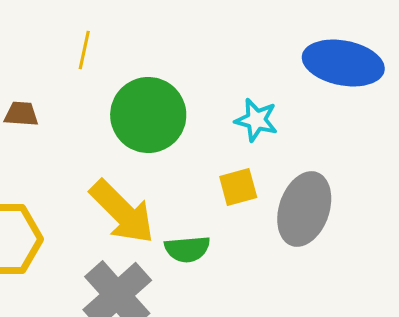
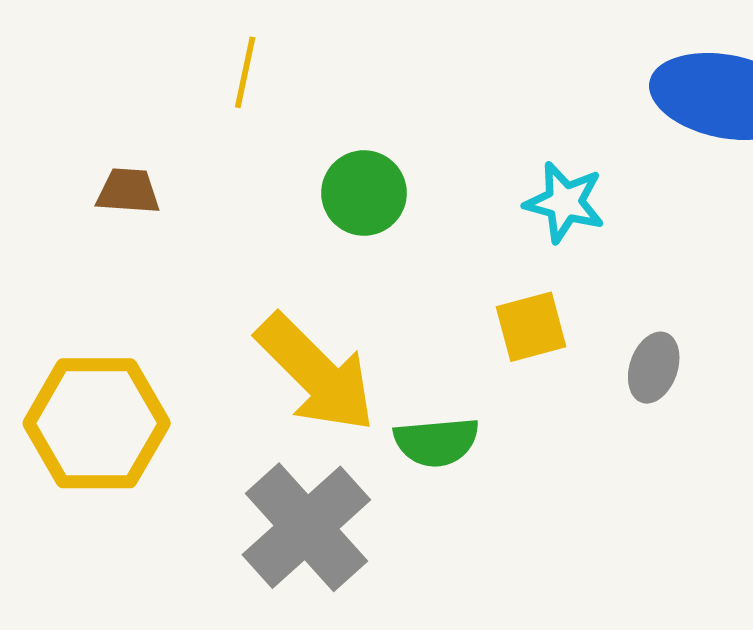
green circle: (148, 115) -> (364, 193), size x0.6
gray ellipse: (304, 209) -> (654, 368), size x0.5

